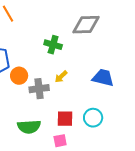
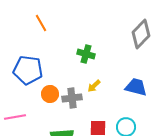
gray diamond: (86, 25) -> (141, 34), moved, turned -44
orange circle: (19, 76) -> (50, 94), moved

